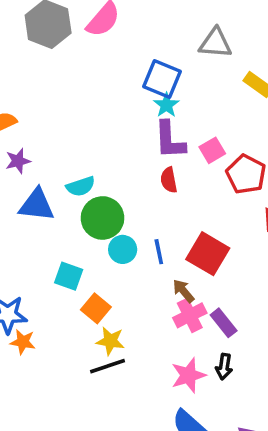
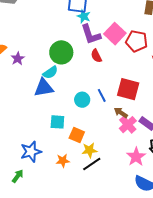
pink square: (212, 150) -> (115, 34), size x1.5
purple star: (18, 161) -> (18, 59), moved
blue triangle: (37, 205) -> (44, 88), moved
green circle: (103, 218) -> (61, 52), moved
orange star: (23, 342) -> (63, 161), moved

